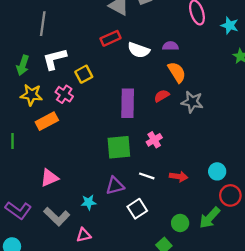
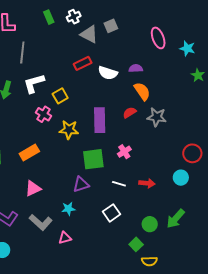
yellow star: (31, 95) -> (69, 130), moved
orange rectangle: (47, 121) -> (29, 152), moved
purple triangle: (115, 186) -> (81, 184), moved
red circle: (230, 195) -> (192, 153), moved

